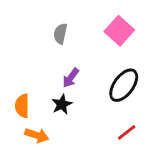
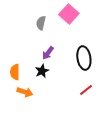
pink square: (119, 31) -> (69, 14), moved
black ellipse: (124, 85) -> (84, 58), turned -45

